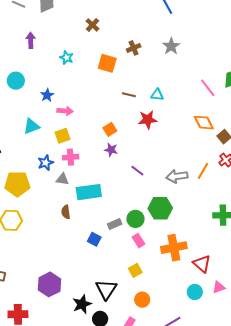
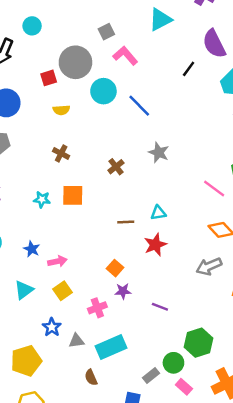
orange square: (107, 63) -> (73, 195), moved
pink cross: (71, 157) -> (97, 308), moved
gray arrow: (177, 176) -> (209, 266), moved

